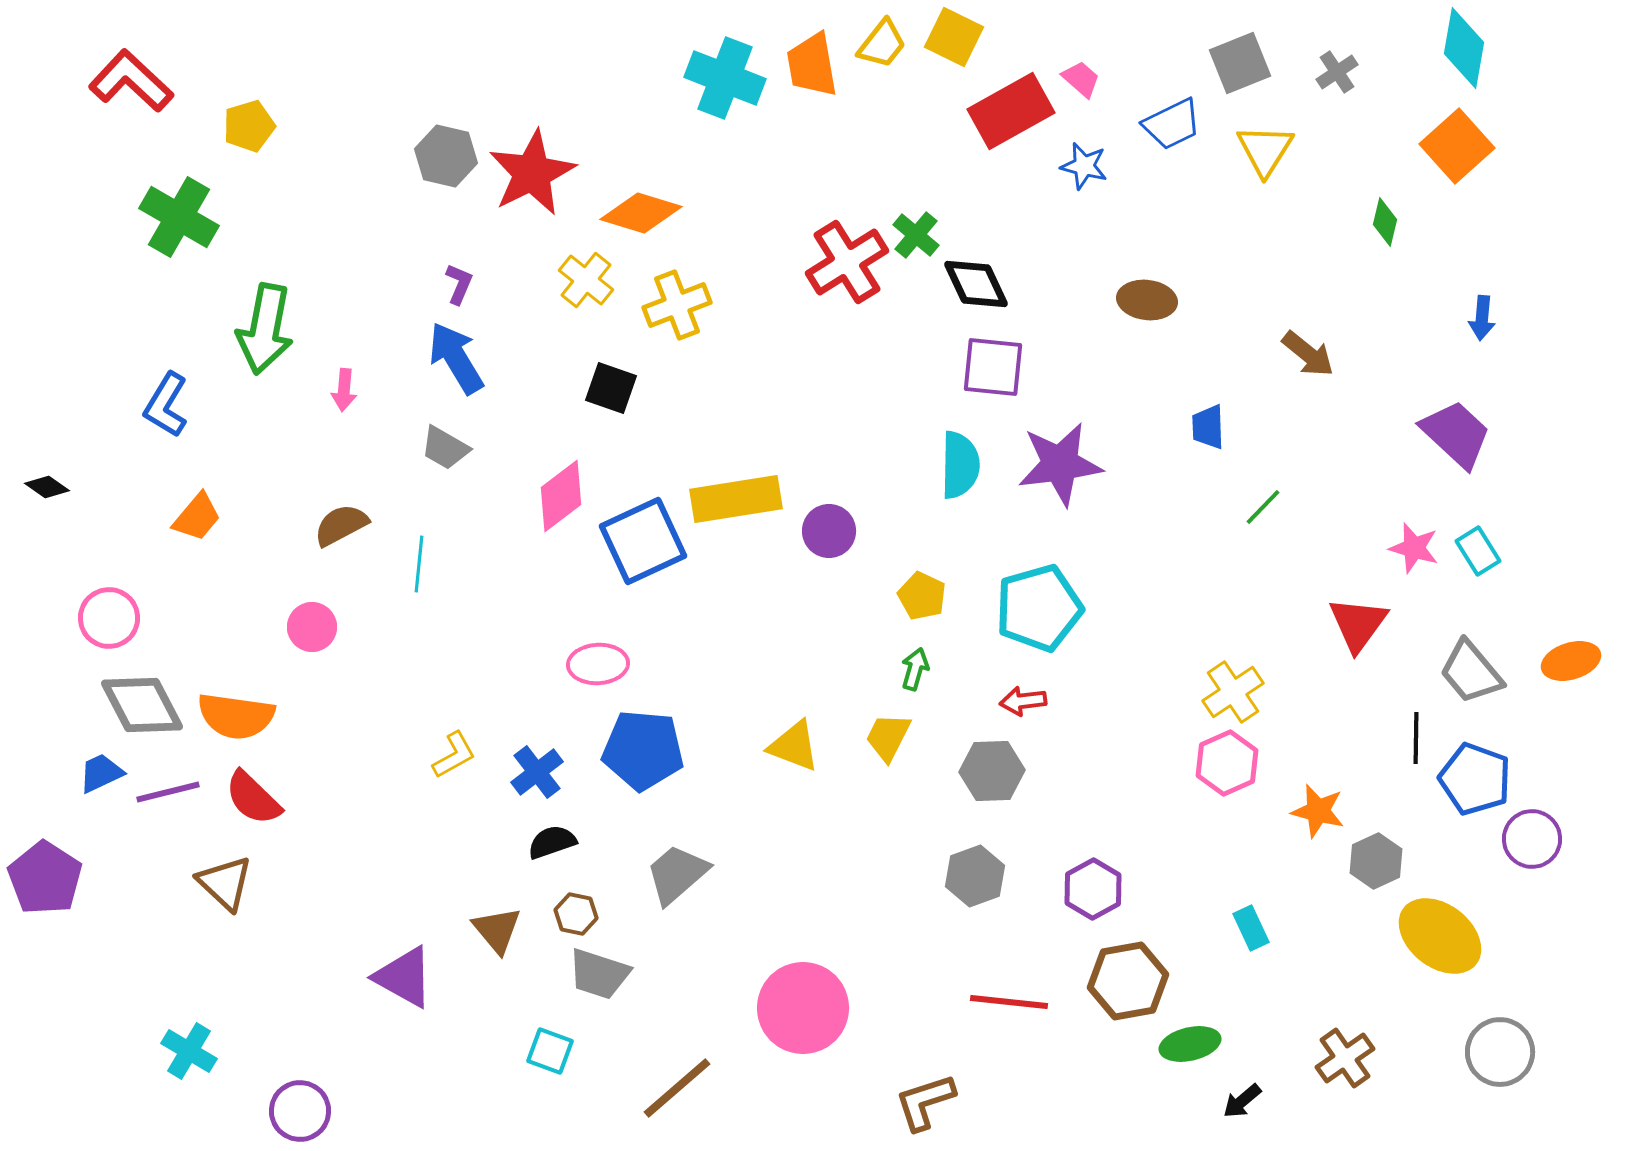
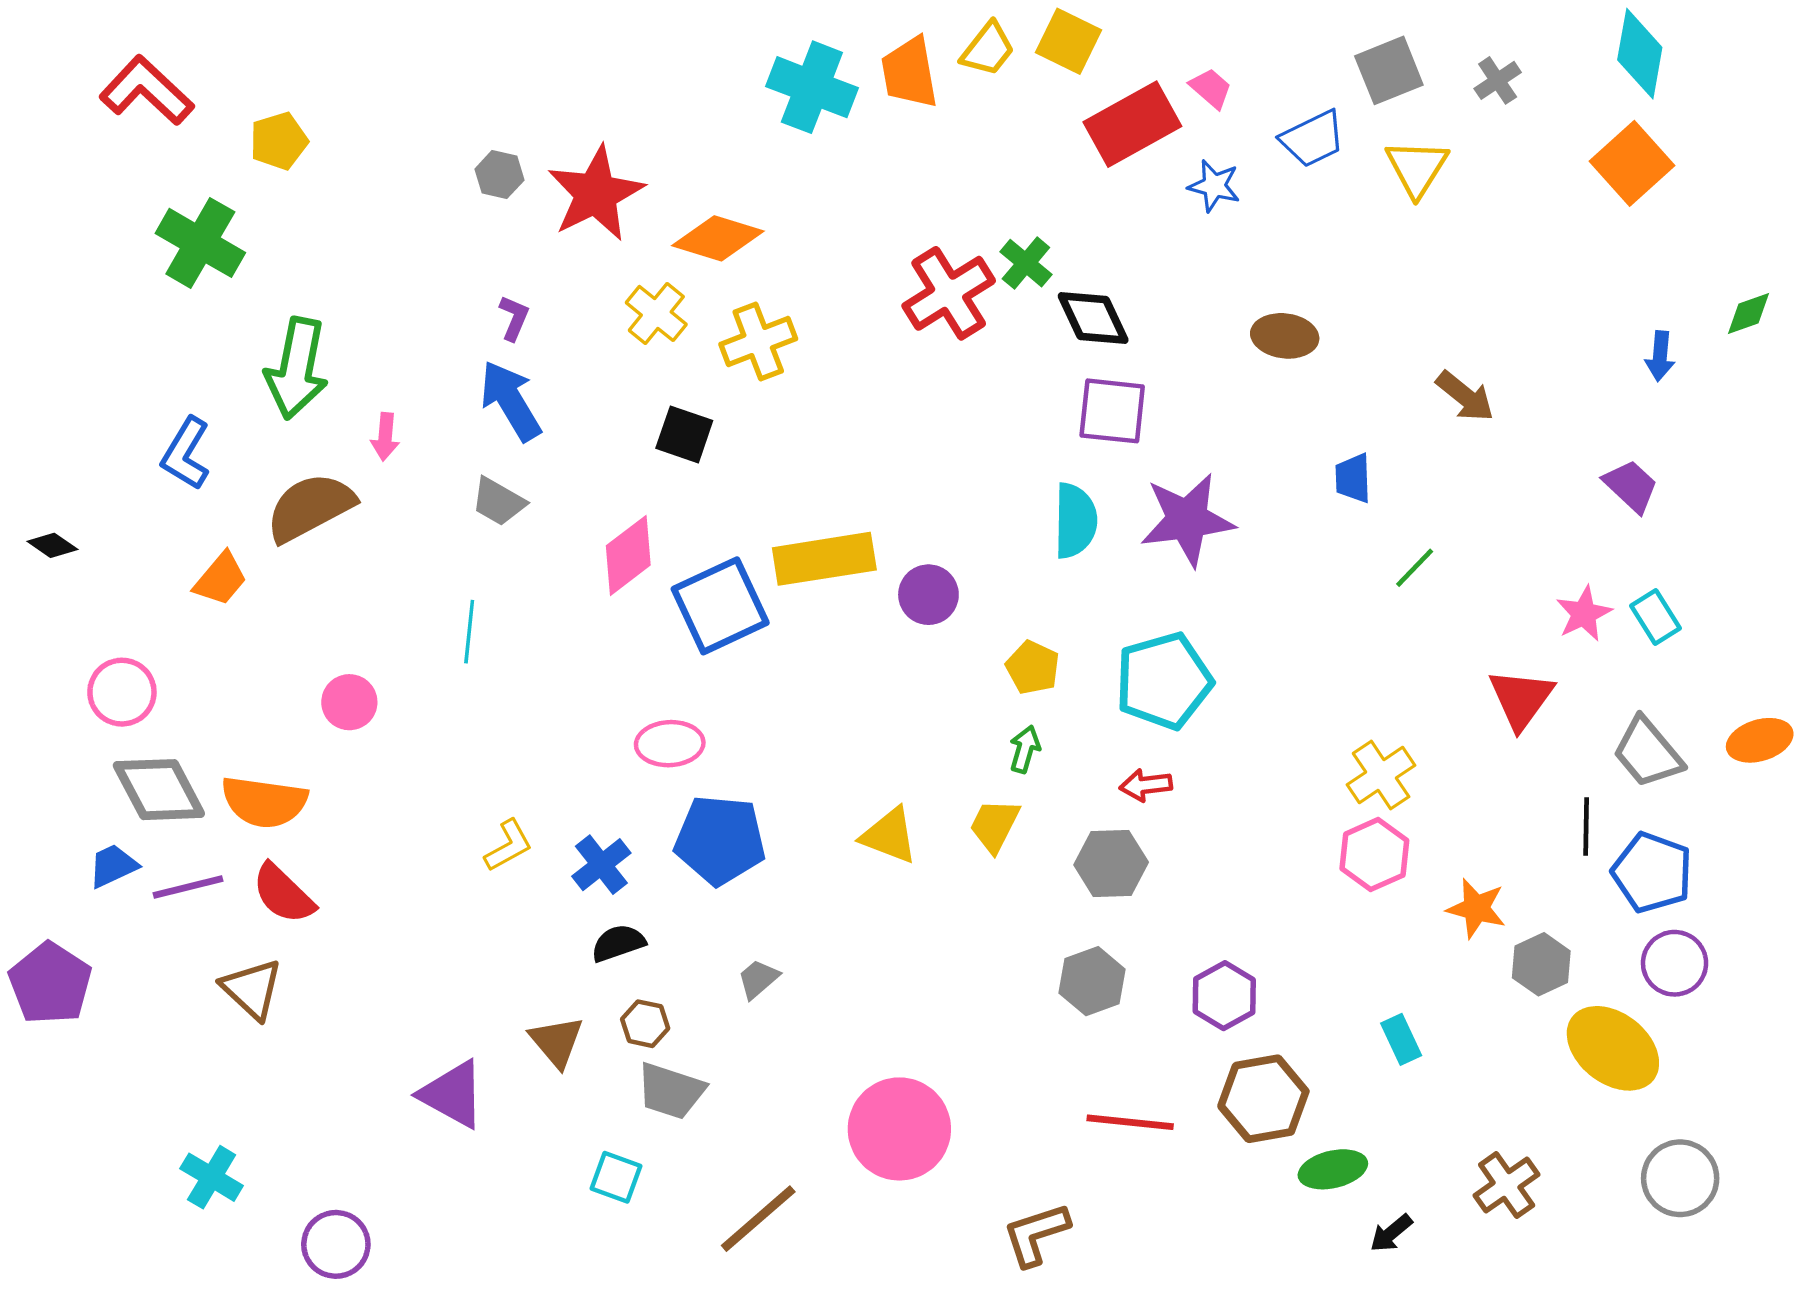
gray hexagon: (446, 156) -> (499, 175), size x0.7
green diamond: (1385, 222) -> (1748, 313), moved, turned 57
purple trapezoid: (1456, 434) -> (1631, 486), size x0.7
brown semicircle: (341, 525) -> (310, 507), moved, size x1.5
pink star: (1414, 548) -> (1584, 614), turned 30
purple circle: (1532, 839) -> (1675, 963), moved
gray trapezoid: (677, 874) -> (758, 979), size x0.6

